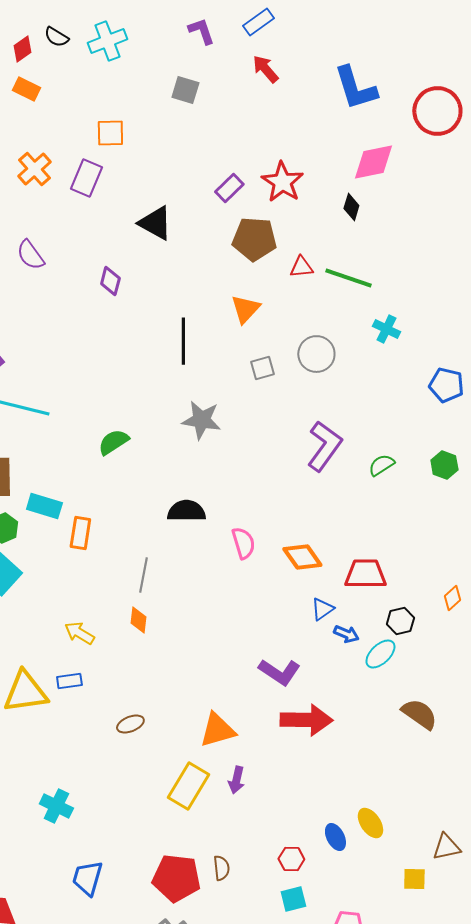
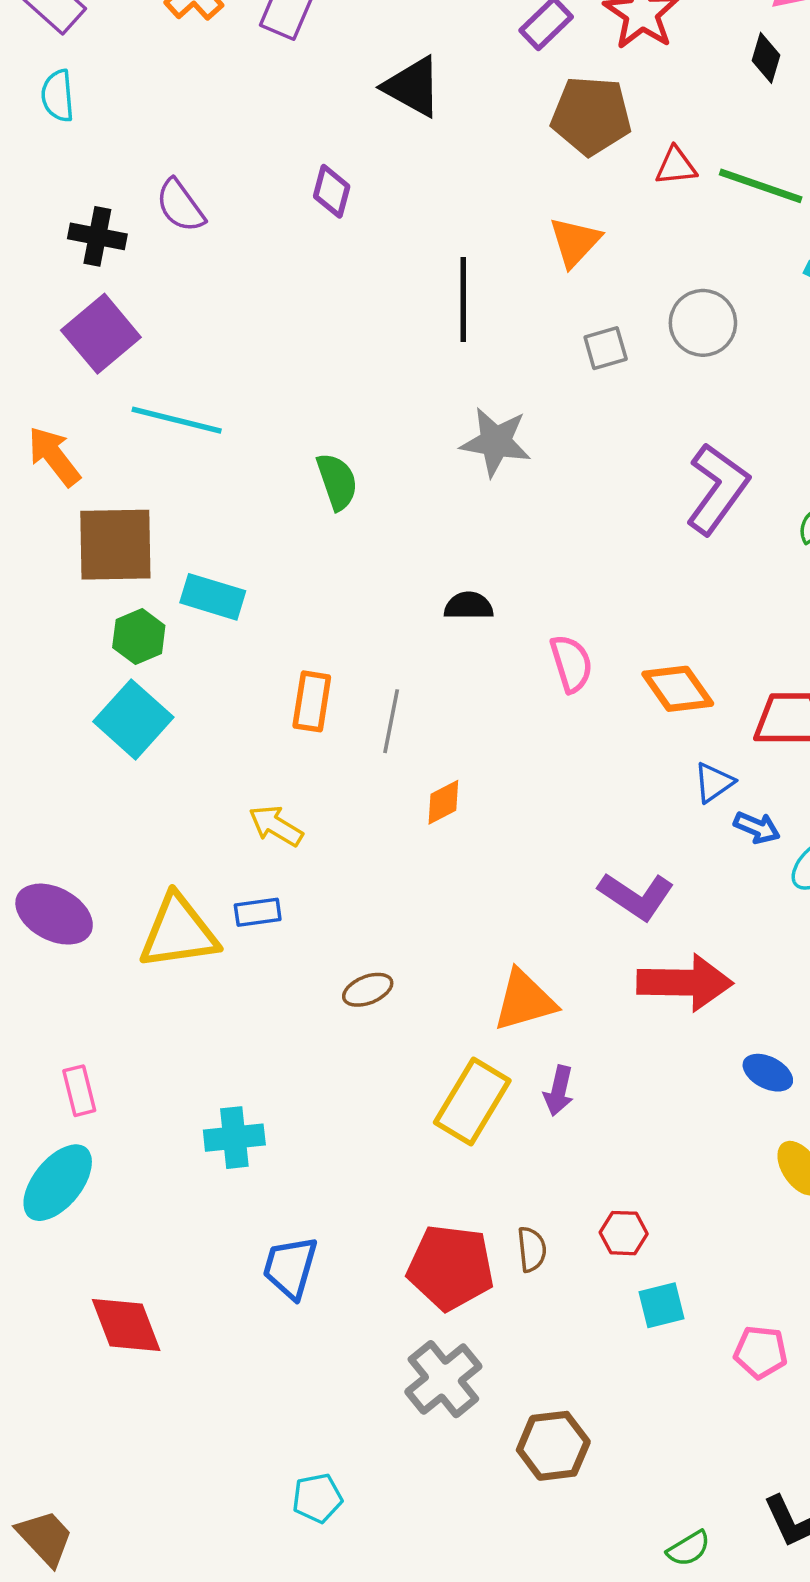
purple semicircle: (30, 255) -> (180, 206), moved
green semicircle: (113, 442) -> (337, 481), turned 104
black semicircle: (186, 511) -> (469, 606), size x0.7
orange rectangle: (80, 533) -> (312, 701), moved
orange diamond: (138, 620) -> (443, 802), moved, turned 56
cyan cross: (56, 806) -> (234, 1138), turned -32
blue ellipse: (335, 837) -> (768, 1073), moved, turned -36
red hexagon: (291, 859) -> (624, 1233), moved

